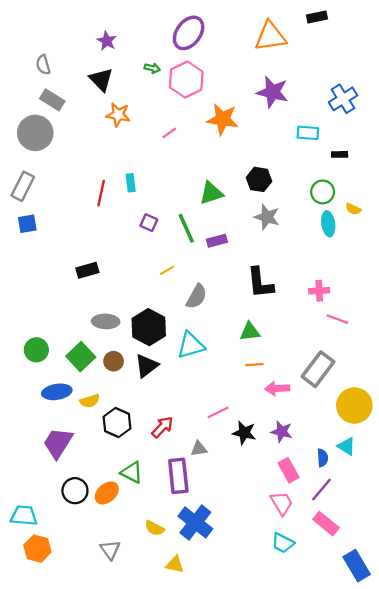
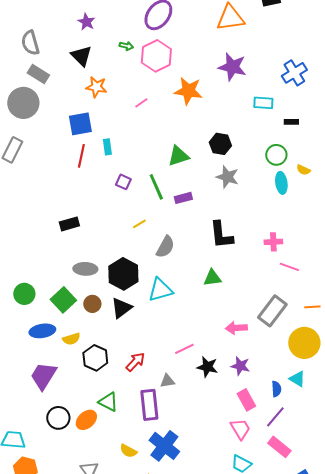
gray semicircle: (43, 65) -> (30, 43), size x1.4
blue square: (27, 224) -> (80, 124), moved, size x1.4
orange line: (254, 365) -> (312, 307), moved

